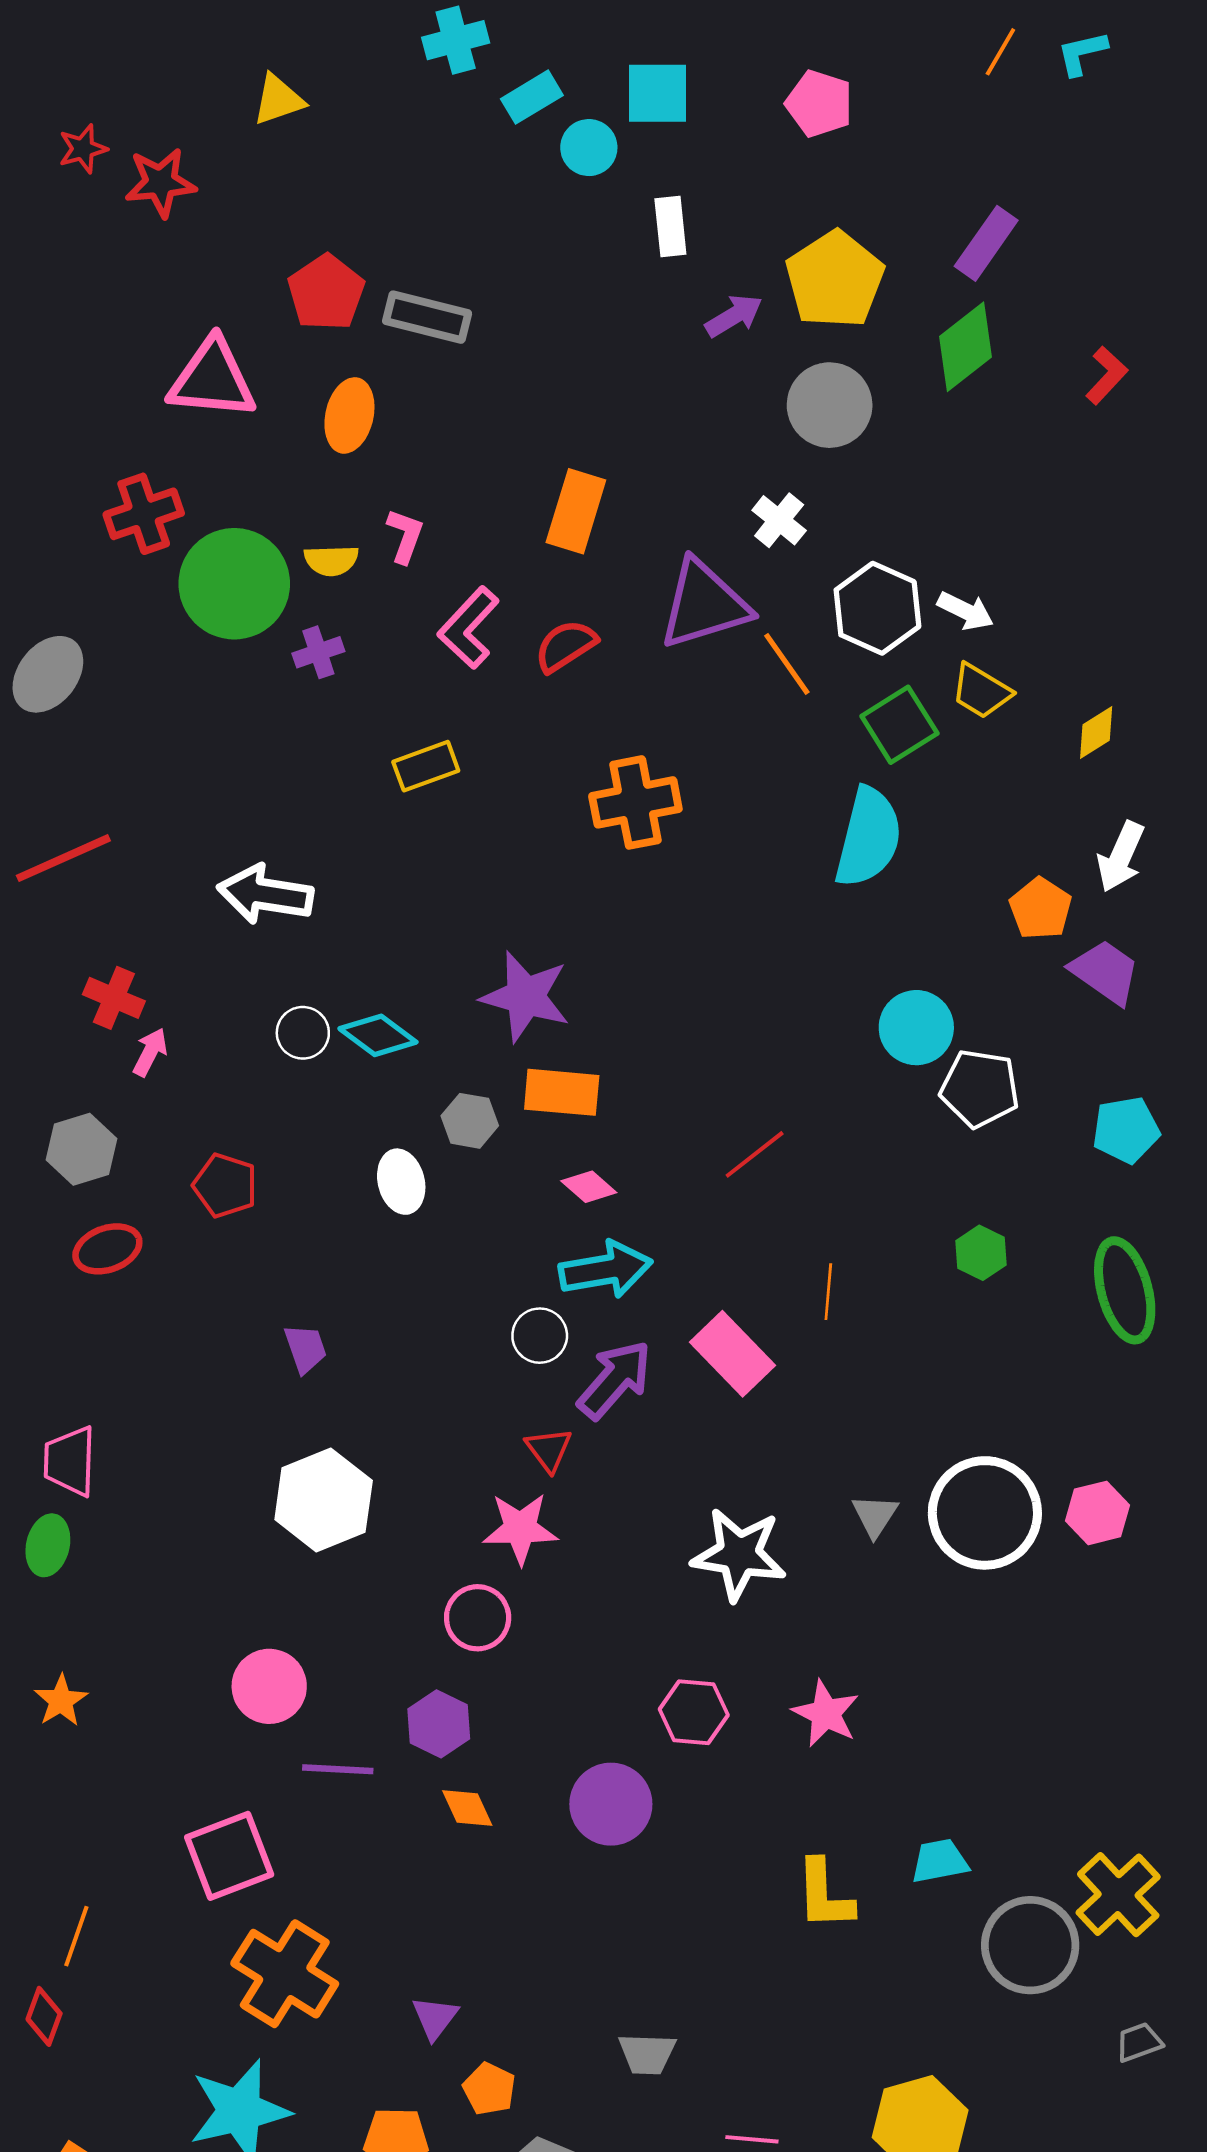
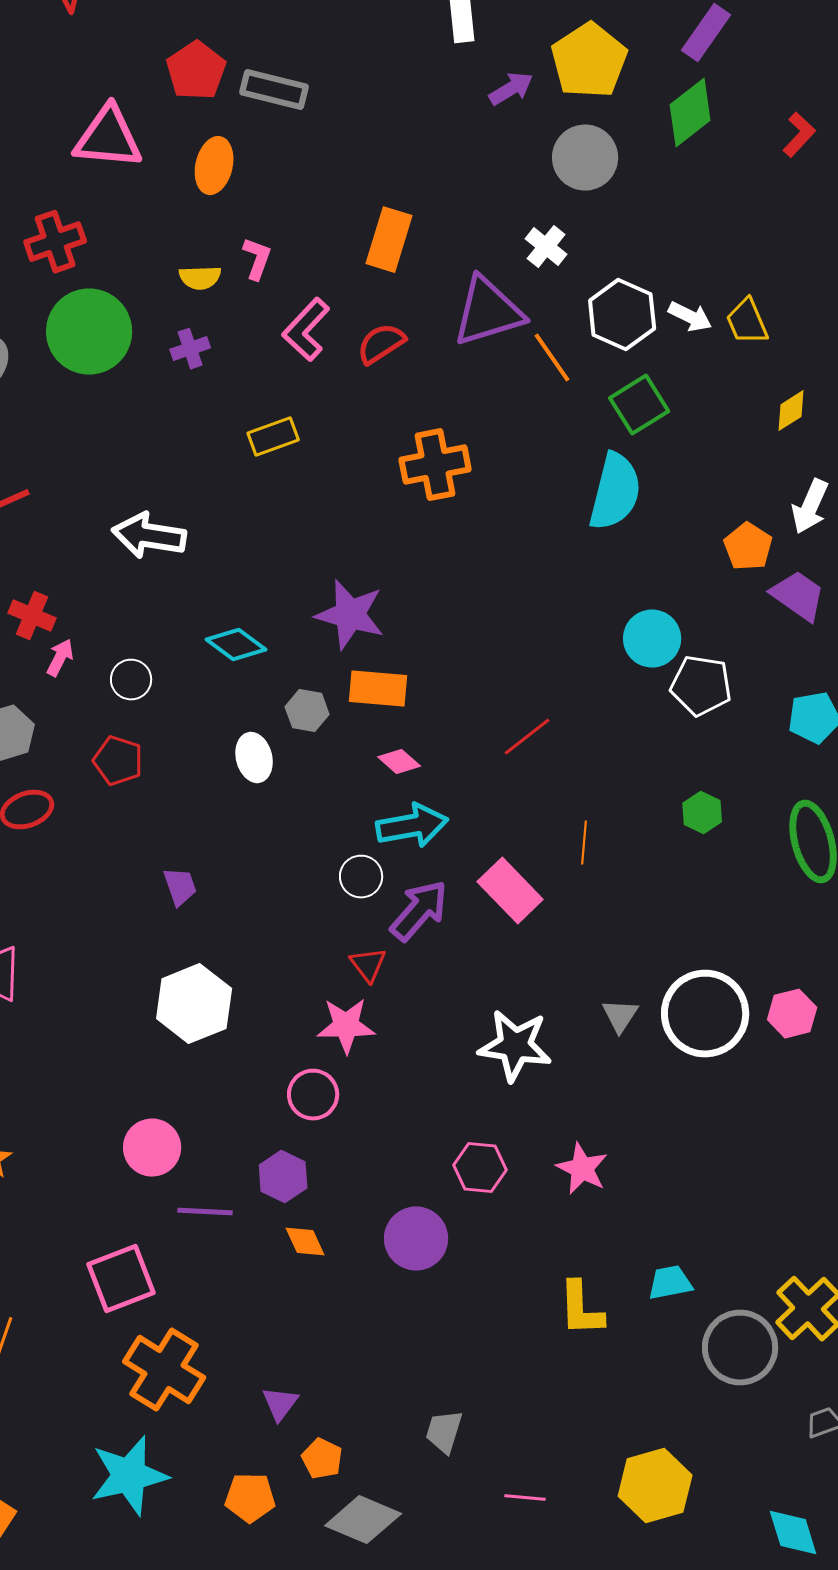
green circle: (234, 584) -> (89, 332), moved
yellow trapezoid: (981, 691) -> (747, 322), moved, turned 36
white circle: (303, 1033) -> (131, 680), moved
gray trapezoid: (647, 2054) -> (444, 1432), turned 105

